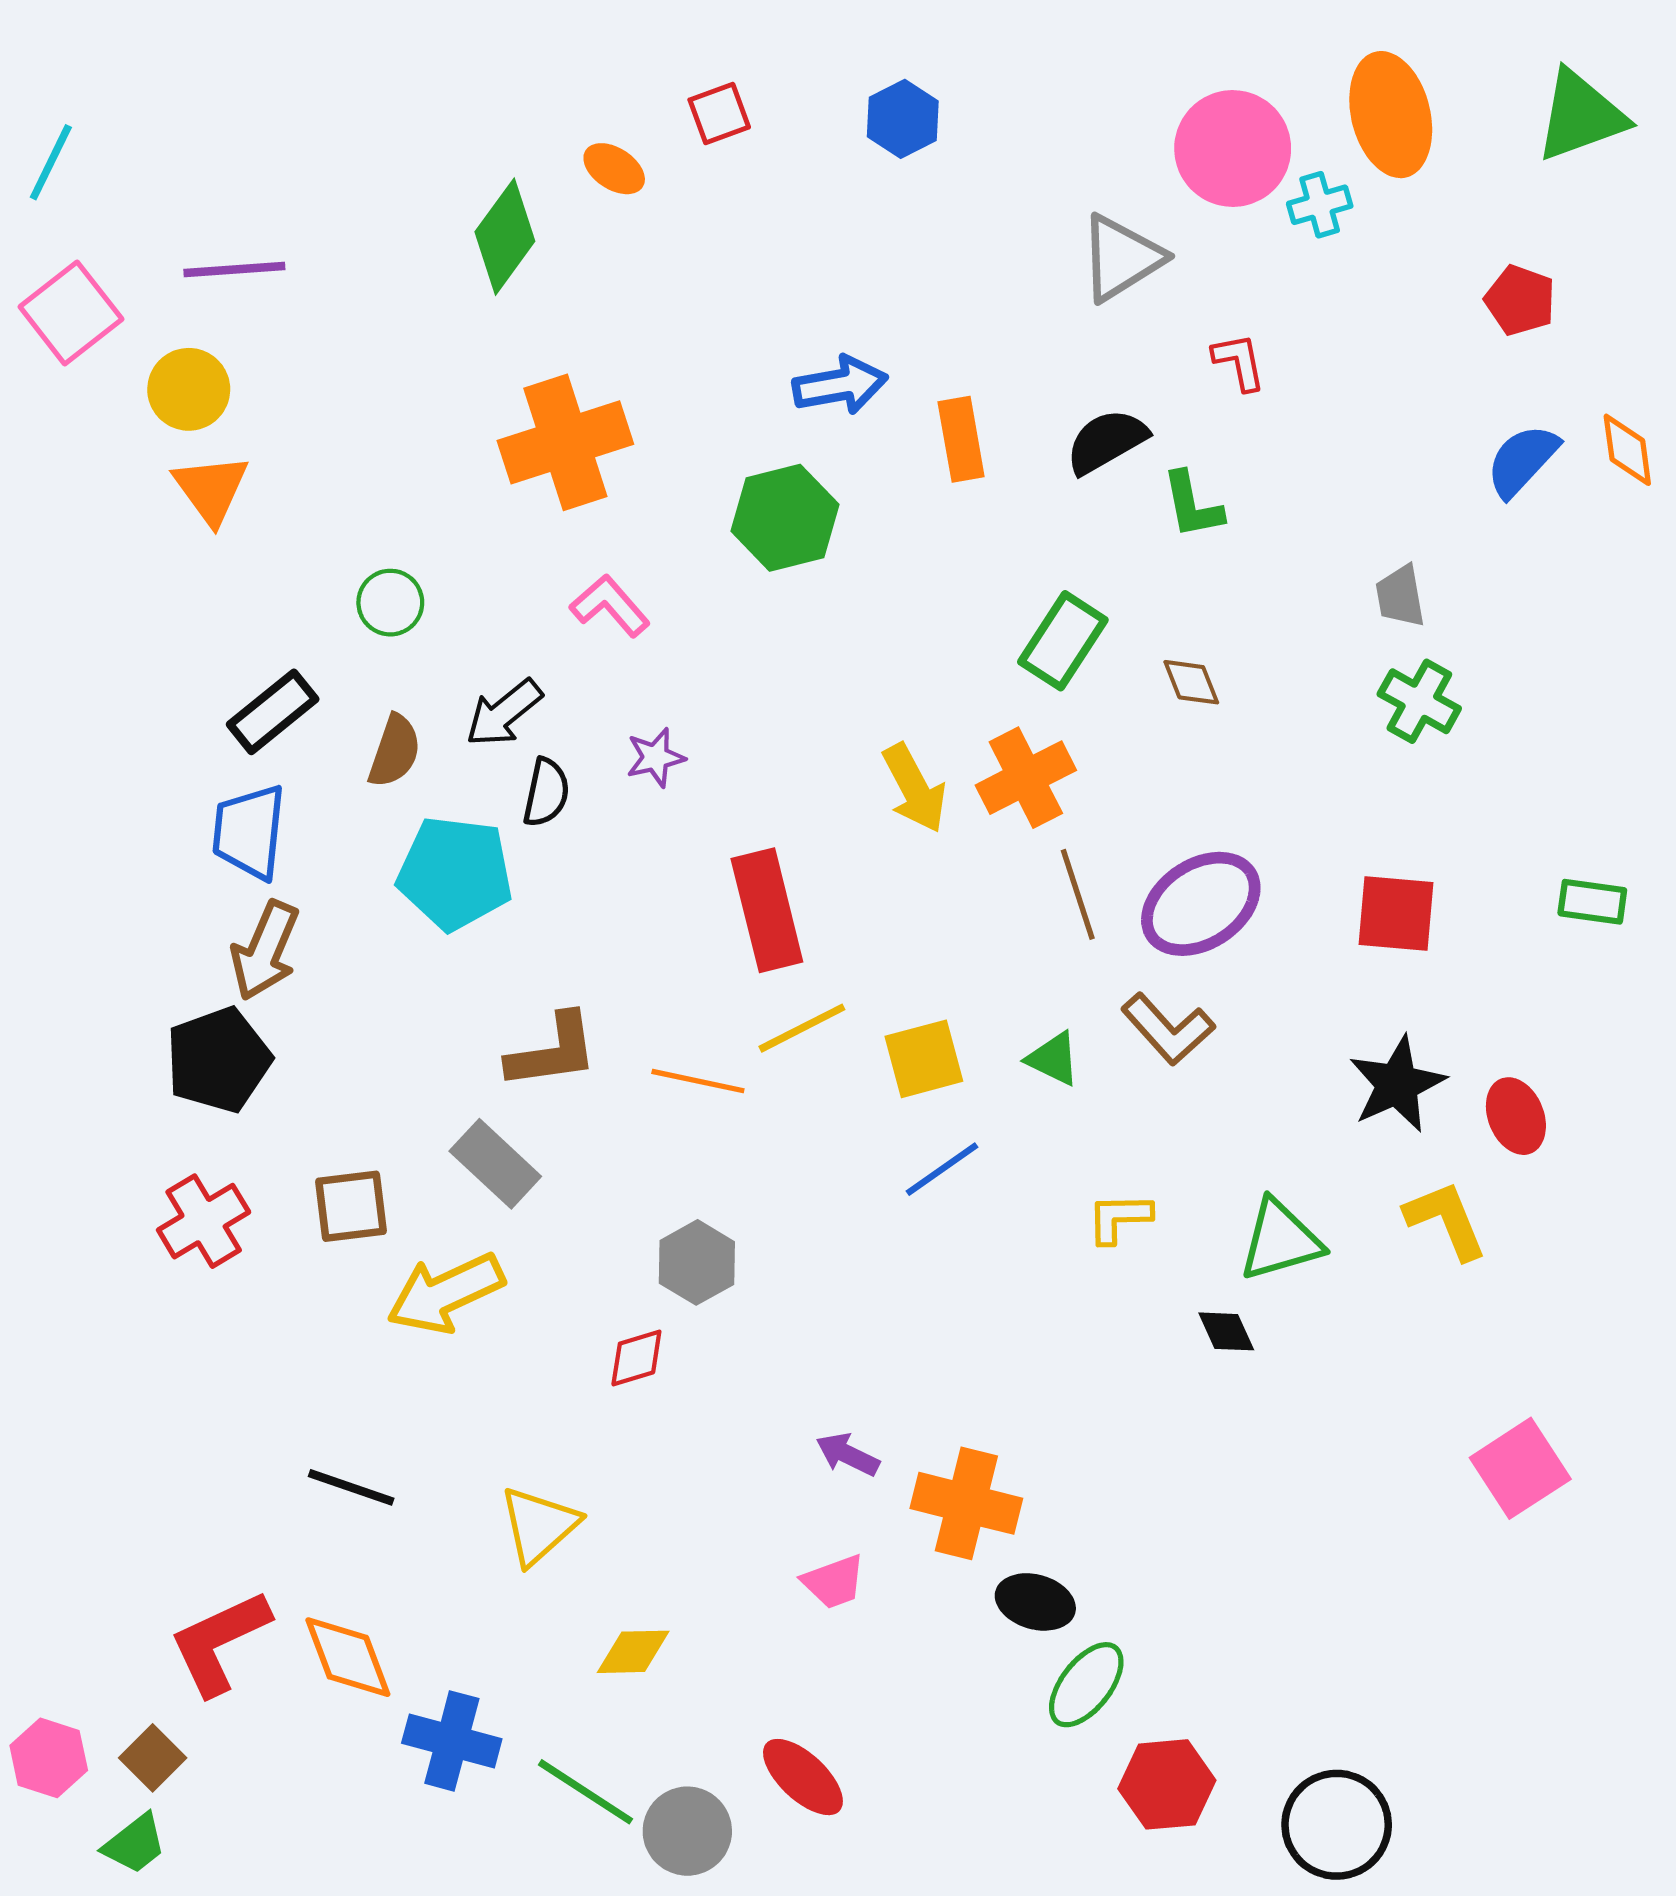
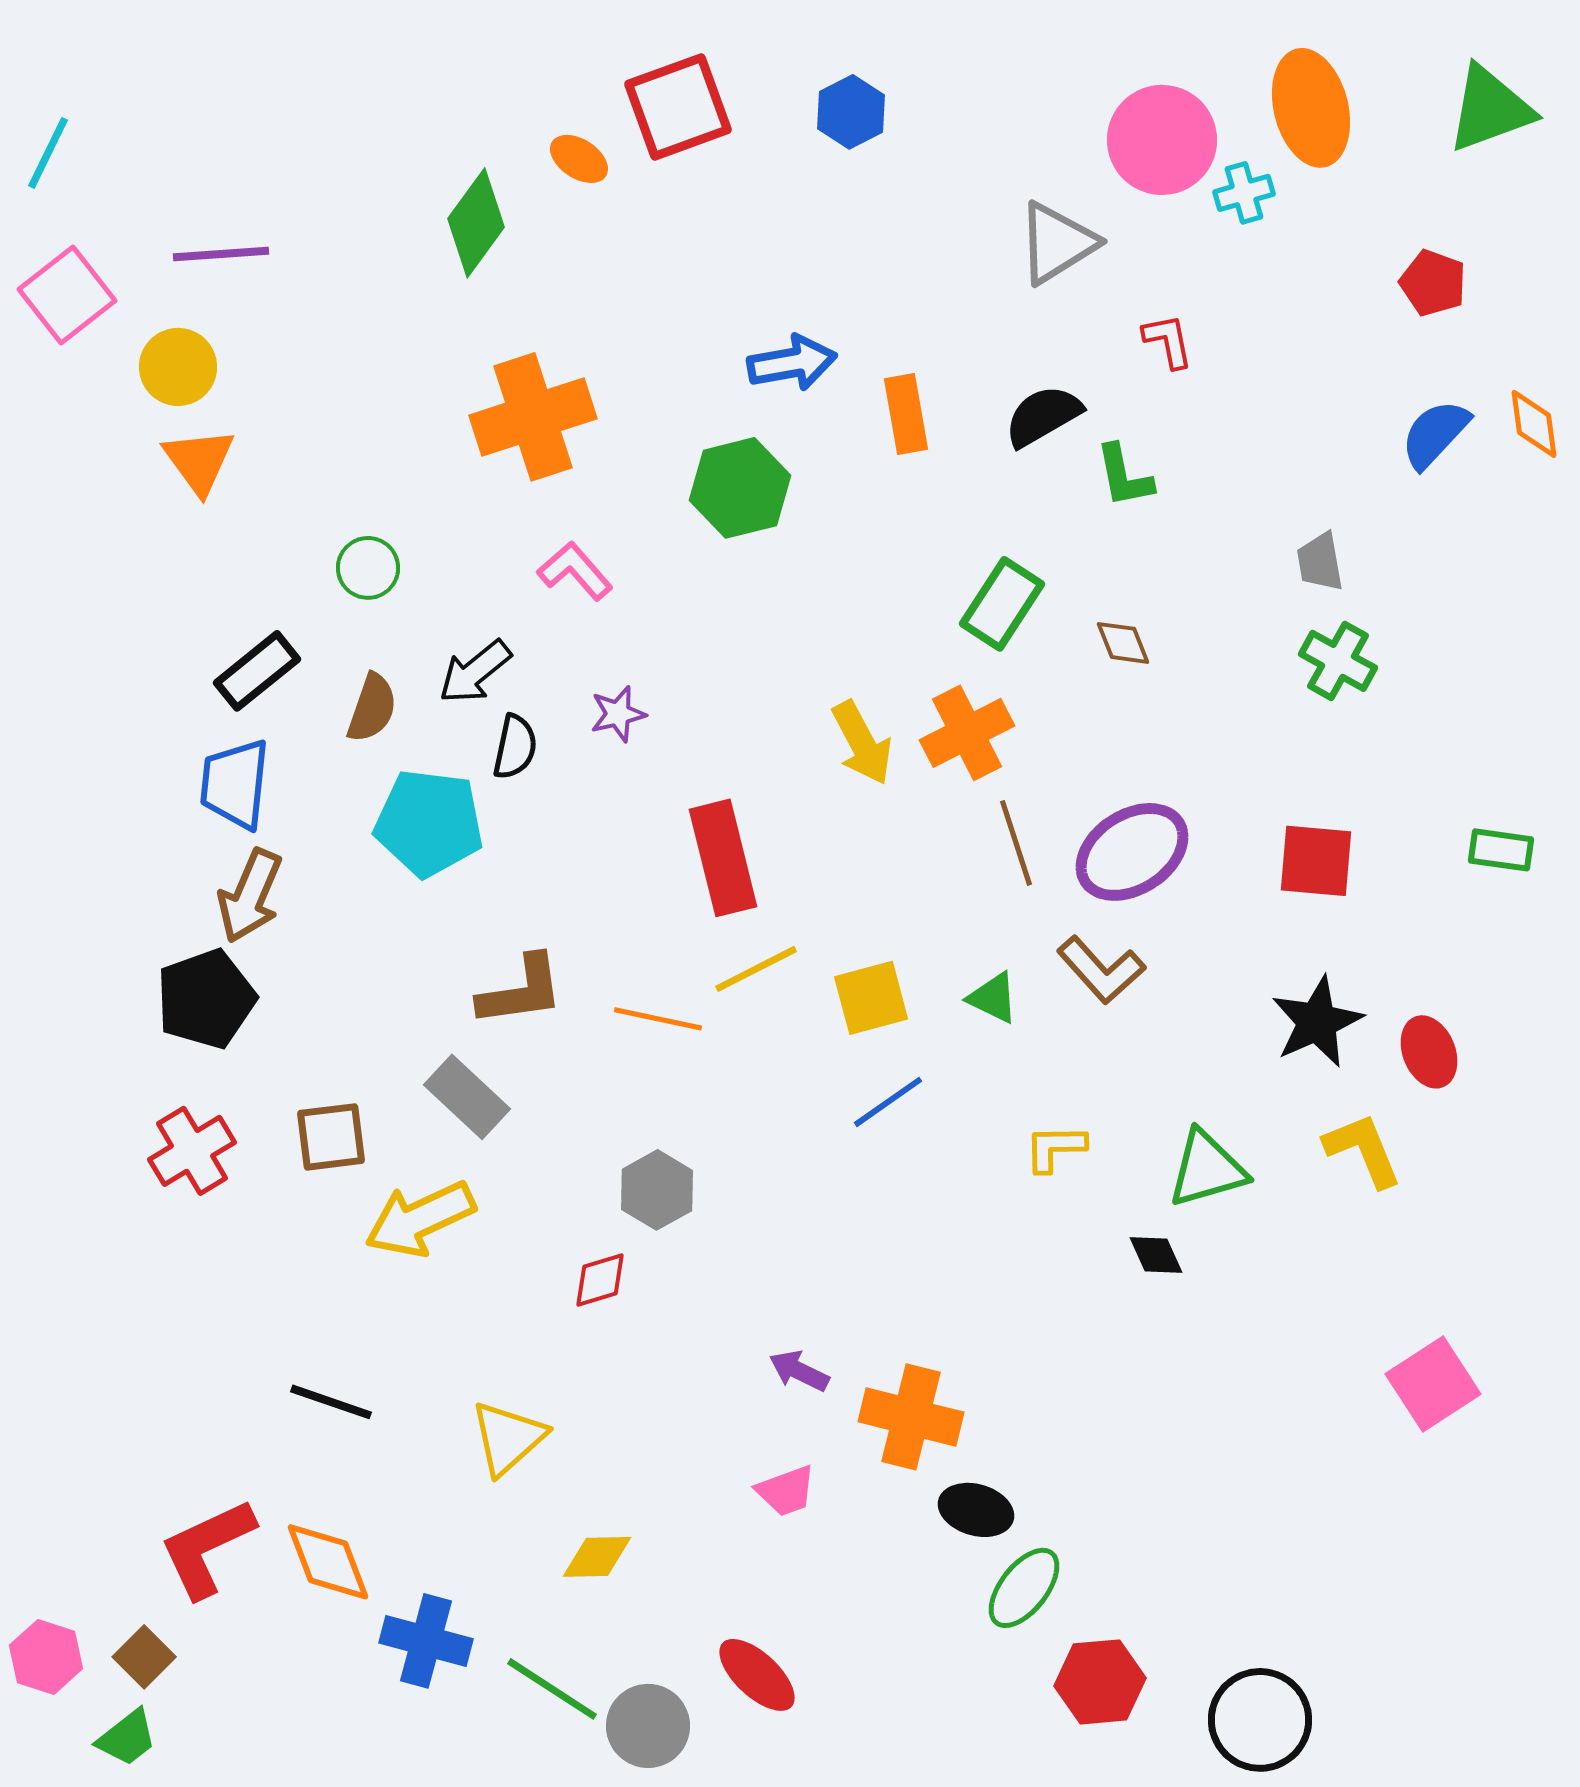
red square: (719, 114) -> (678, 107), size x1.8

